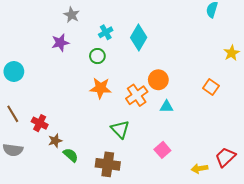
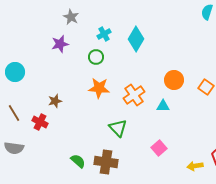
orange circle: (158, 80) -> (174, 80), moved
brown star: (55, 141) -> (55, 101), moved
green semicircle: (71, 155) -> (78, 161), moved

